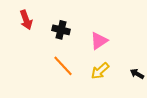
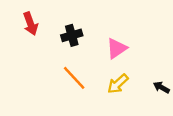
black cross: (61, 30) -> (72, 35), turned -30

